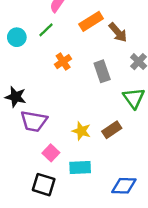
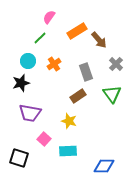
cyan circle: (17, 37) -> (28, 61), moved
black star: (16, 97) -> (21, 83), moved, turned -30
brown rectangle: (112, 130) -> (78, 96), moved
black square: (44, 185) -> (19, 158), moved

